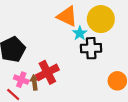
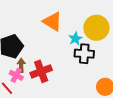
orange triangle: (67, 16) -> (52, 22), moved
brown arrow: (34, 82) -> (21, 65), moved

